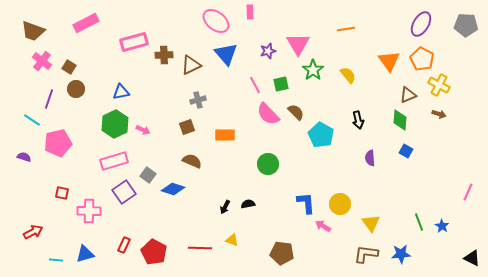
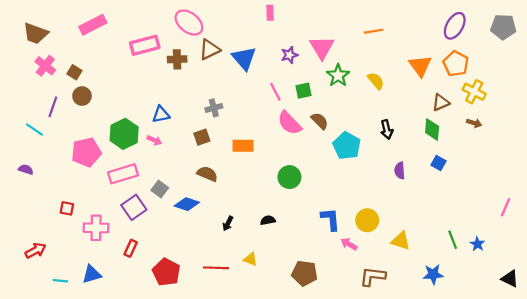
pink ellipse: (216, 21) -> (189, 23), moved
brown triangle: (191, 65) -> (209, 50), moved
blue triangle: (121, 92) -> (161, 114), moved
pink pentagon: (58, 143) -> (86, 152), moved
black arrow: (225, 207) -> (228, 224), moved
yellow triangle: (371, 223) -> (401, 241), turned -36
red rectangle: (124, 245) -> (131, 248), moved
brown L-shape: (366, 254) -> (373, 276), moved

